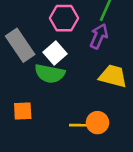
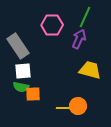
white square: (55, 53) -> (23, 71), moved, turned 36
green semicircle: (50, 74) -> (21, 87), moved, size x0.7
orange square: (23, 111) -> (33, 94), moved

